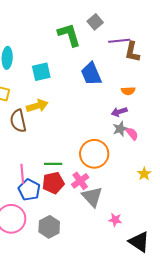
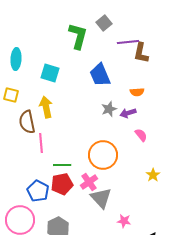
green L-shape: (69, 35) -> (78, 36), turned 32
cyan square: (41, 72) -> (50, 73), turned 30
yellow arrow: (37, 106) -> (46, 107), turned -85
gray star: (120, 129) -> (109, 109), moved
pink line: (22, 174) -> (41, 143), moved

